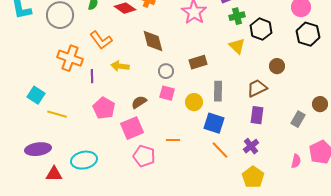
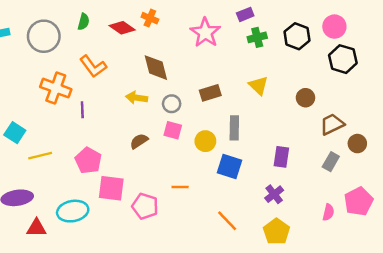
black hexagon: (261, 29) -> (297, 36), moved
yellow triangle: (237, 46) -> (258, 86), moved
yellow arrow: (120, 66) -> (137, 98), moved
brown trapezoid: (257, 88) -> (332, 124), moved
pink pentagon: (104, 108) -> (88, 160), moved
yellow line: (57, 114) -> (40, 156), turned -30
pink square: (132, 128) -> (111, 188), moved, turned 30
orange line: (220, 150) -> (227, 221), moved

